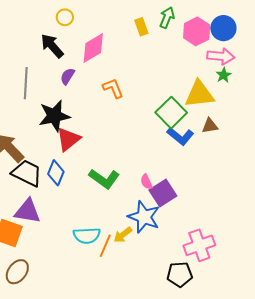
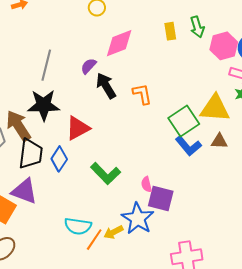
green arrow: (167, 18) -> (197, 27), turned 130
black arrow: (52, 46) -> (106, 86), moved
orange L-shape: (113, 88) -> (142, 94), moved
black star: (54, 116) -> (44, 105), moved
black trapezoid: (27, 173) -> (31, 154), turned 60
purple square: (163, 193) -> (161, 199), turned 36

